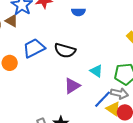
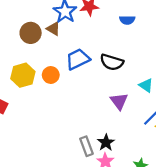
purple triangle: (72, 86) -> (119, 101), turned -36

